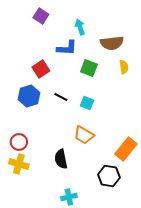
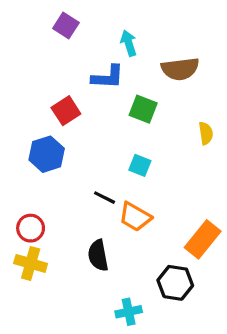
yellow semicircle: (124, 67) -> (206, 133), moved
black line: (61, 97) -> (105, 198), moved
cyan cross: (69, 197) -> (129, 312), moved

